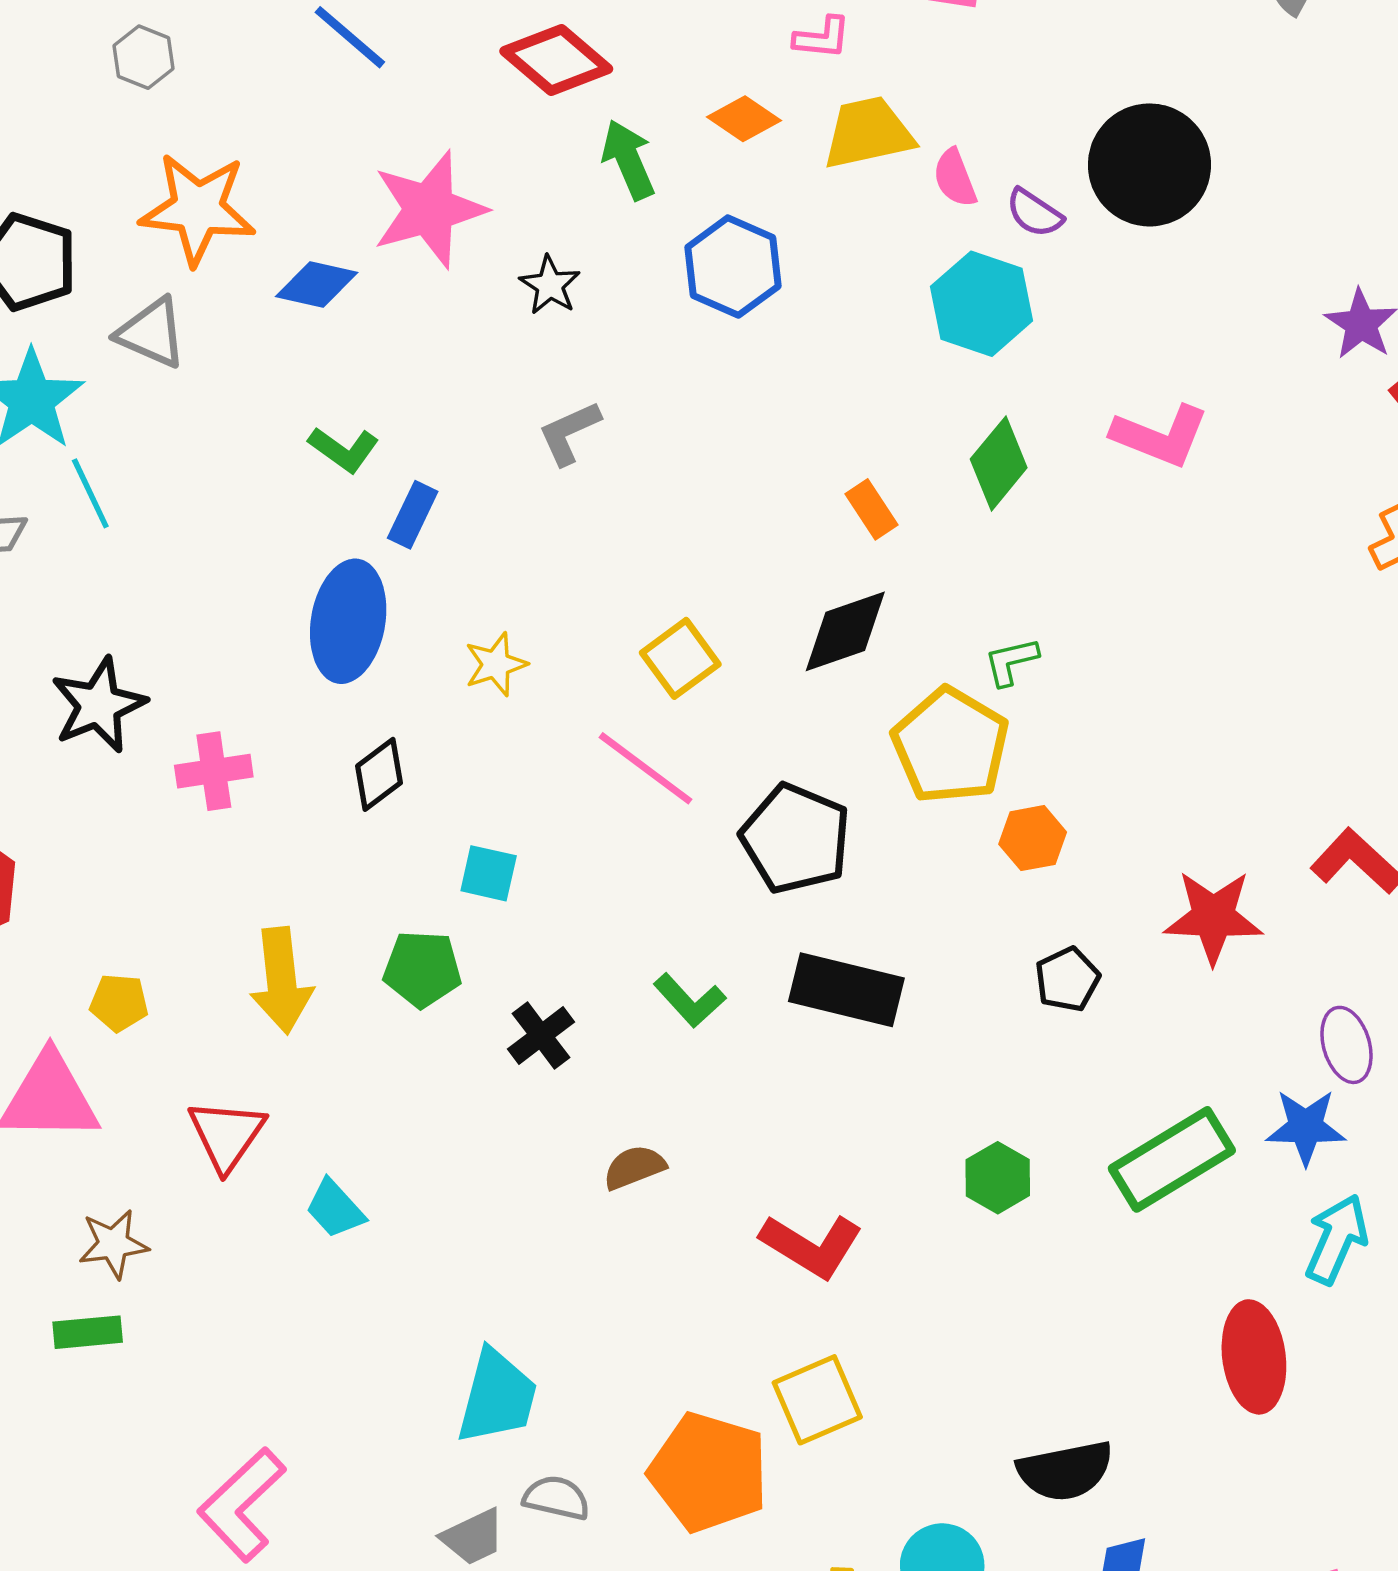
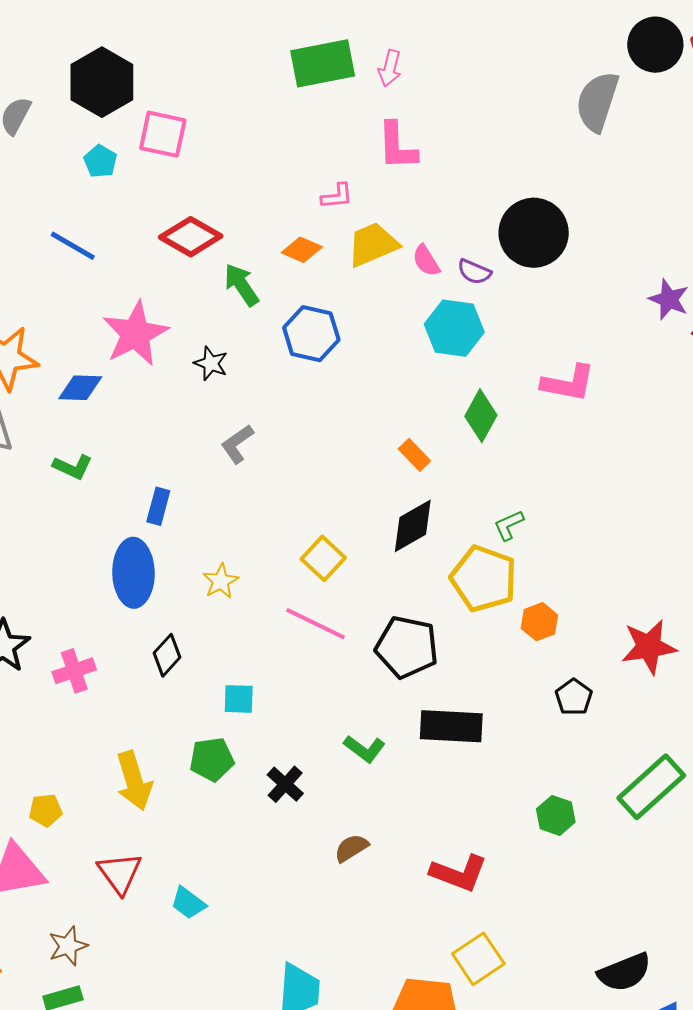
green L-shape: (344, 449) -> (73, 467), moved

